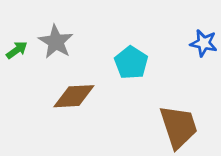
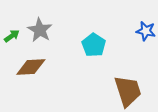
brown diamond: (74, 96) -> (31, 67), moved

